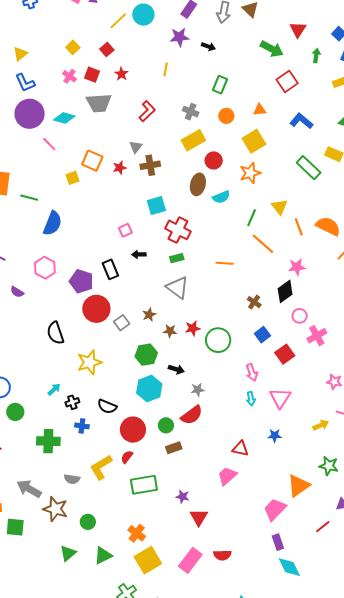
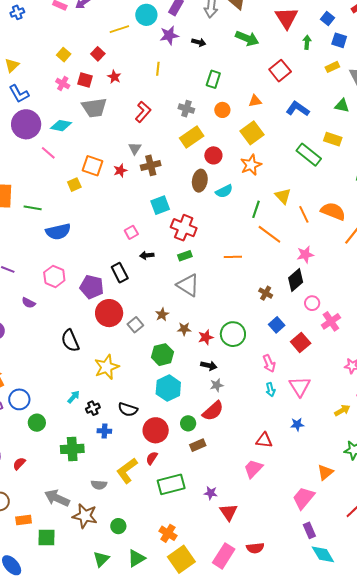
cyan circle: (143, 15) -> (146, 15), moved
yellow line: (118, 21) -> (119, 29), moved, turned 30
red triangle: (298, 30) -> (286, 18), size x1.4
green arrow: (272, 49) -> (247, 38), moved
blue semicircle: (53, 223) -> (58, 232), turned 60
red star: (193, 328) -> (206, 337), moved
black arrow: (176, 369) -> (209, 366), moved
orange triangle: (298, 486) -> (325, 472), size x0.7

